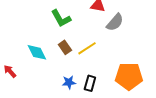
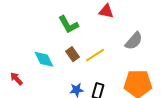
gray semicircle: (115, 22) -> (134, 41), moved

